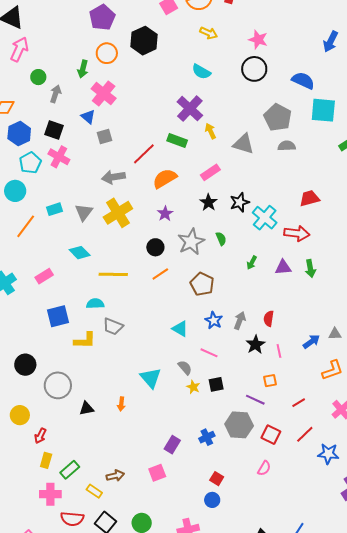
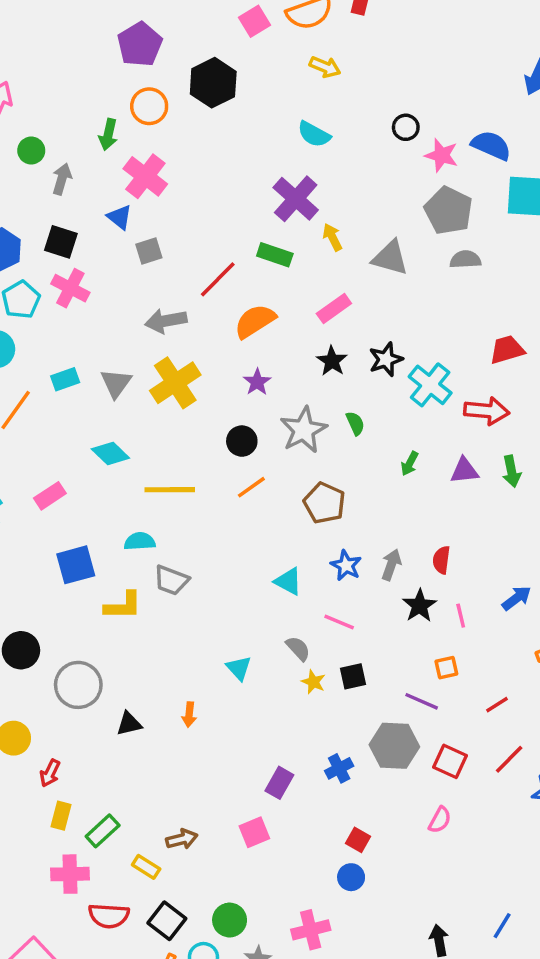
pink star: (258, 40) -> (442, 155), moved
black circle: (254, 69) -> (406, 127), size x0.6
cyan triangle: (151, 378) -> (239, 668), size x0.7

